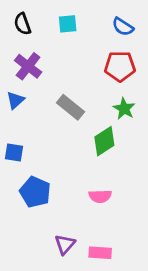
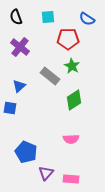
red pentagon: (120, 66) -> (68, 39), moved
blue triangle: (15, 100) -> (19, 86), moved
green star: (124, 109) -> (72, 66), moved
blue pentagon: (35, 192) -> (26, 152), moved

